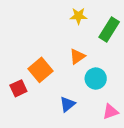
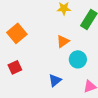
orange square: (40, 70) -> (17, 33), moved

